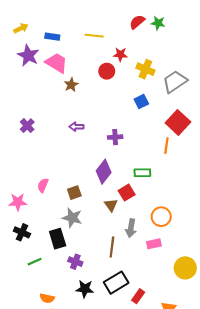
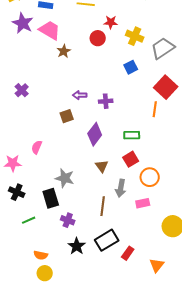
purple arrow: (76, 127) -> (80, 95), moved
brown square: (74, 193) -> (67, 116), moved
red square: (127, 193) -> (131, 159), moved
black star: (85, 289) -> (77, 246), turned 30

